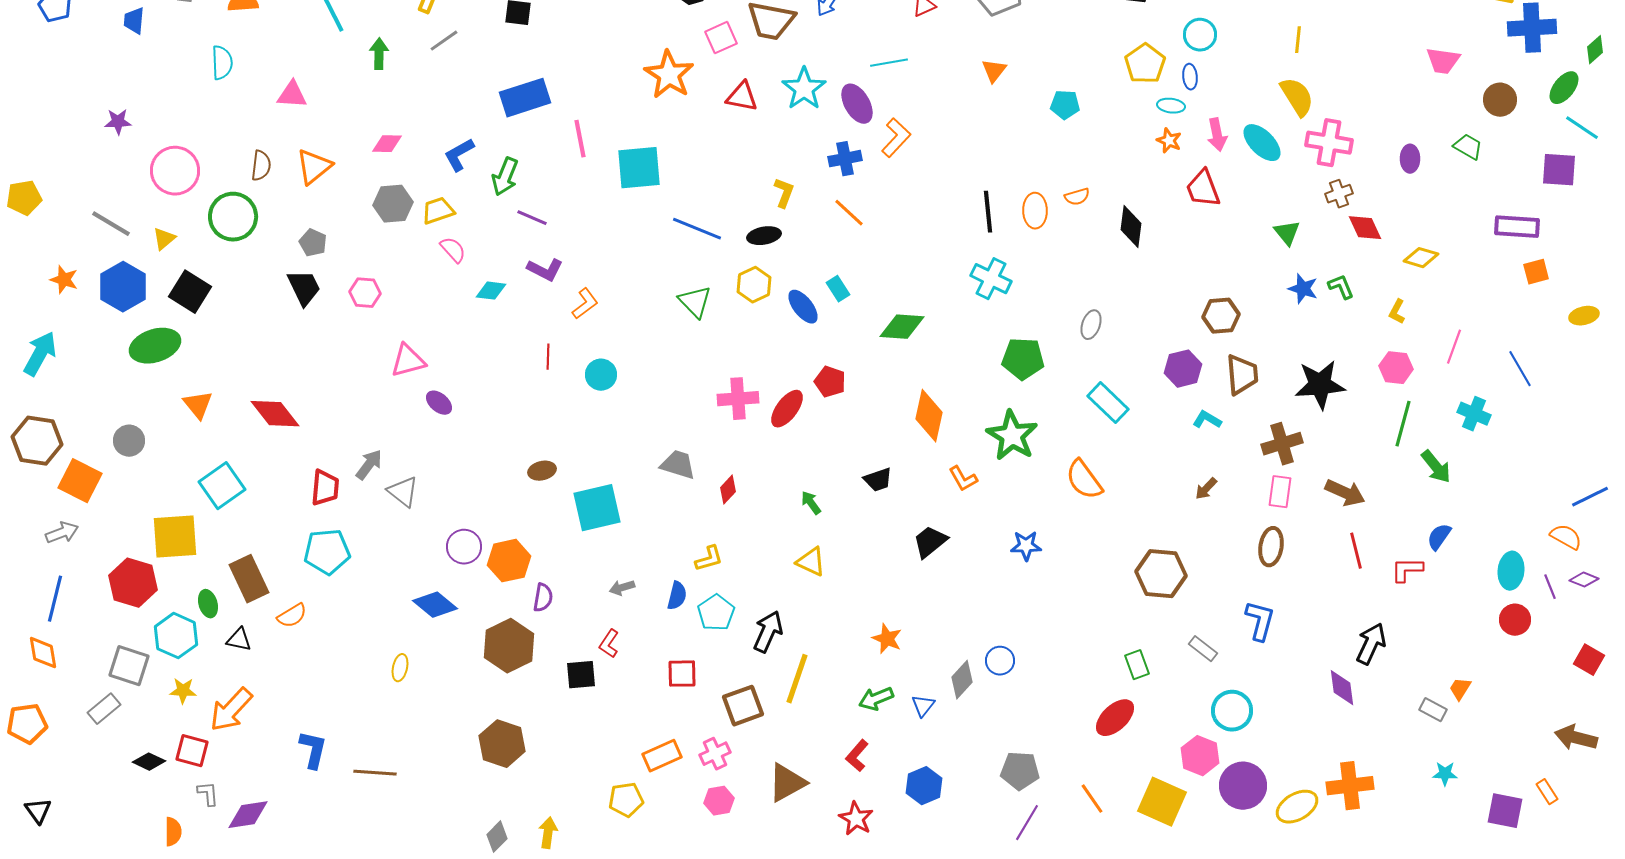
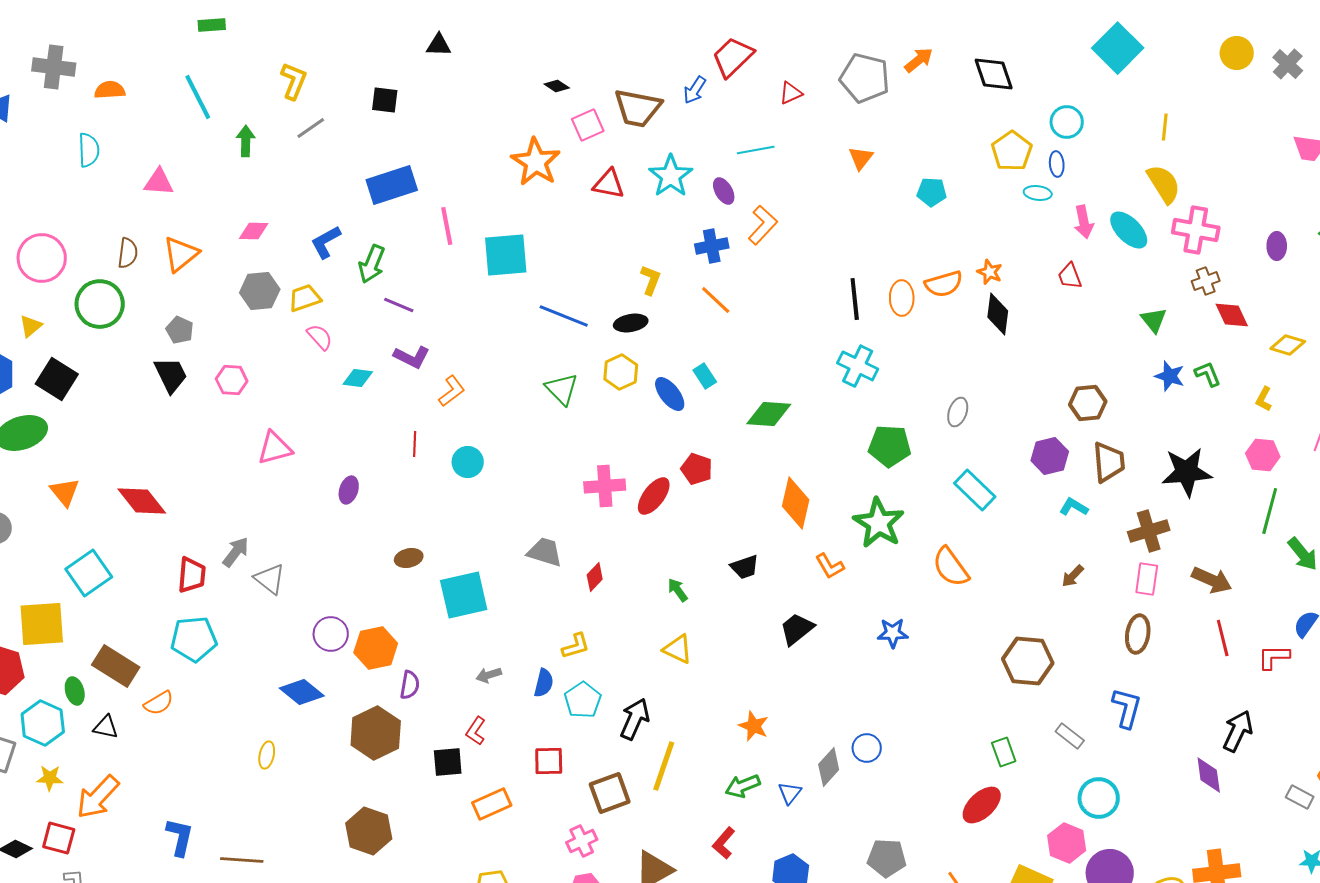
purple ellipse: (857, 104) -> (724, 191), size x0.7
orange star: (1169, 141) -> (990, 272), moved
red trapezoid: (1203, 189) -> (1070, 276), size x0.7
orange semicircle: (1077, 197) -> (944, 284), size x1.5
purple ellipse: (439, 403) -> (349, 490), moved, turned 68
brown rectangle: (249, 579) -> (116, 666), turned -33
orange rectangle: (662, 756) -> (492, 804), moved

